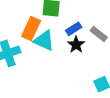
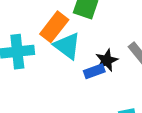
blue rectangle: (74, 29) -> (94, 71), moved

